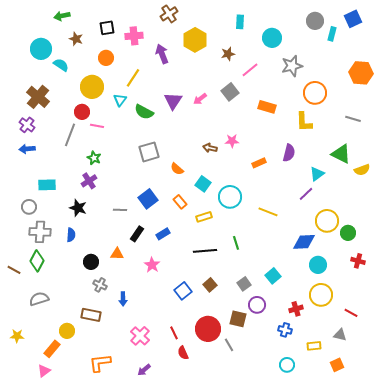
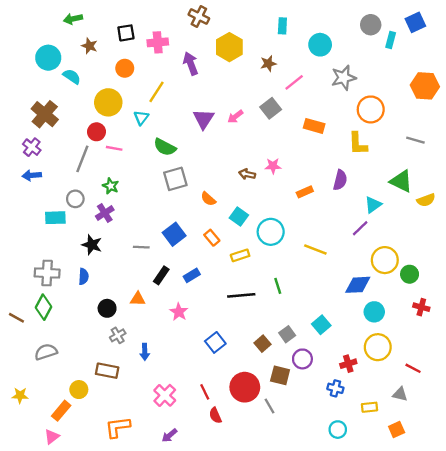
brown cross: (169, 14) -> (199, 16), turned -30
green semicircle: (144, 112) -> (165, 147), moved
gray circle: (29, 207) -> (75, 199), moved
gray cross: (100, 285) -> (118, 335), turned 32
brown square: (210, 285) -> (262, 344), moved

